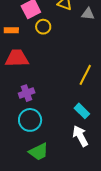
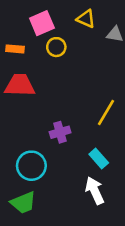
purple cross: (27, 93) -> (60, 132), moved
green trapezoid: (39, 152) -> (23, 203), moved

